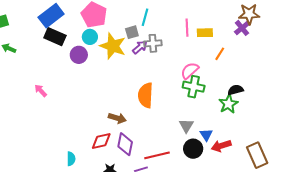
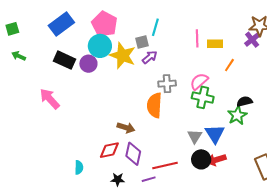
black rectangle: (55, 37) -> (65, 60), moved
cyan circle: (90, 37) -> (100, 46), size x1.5
gray cross: (153, 43) -> (167, 84), moved
pink arrow: (41, 91) -> (50, 99), size x1.6
blue triangle: (206, 135) -> (215, 134), moved, size x1.5
red arrow: (221, 146) -> (216, 160), moved

